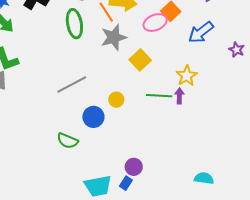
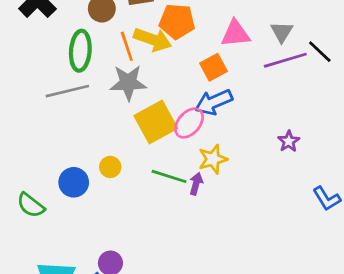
pink ellipse: (155, 23) -> (189, 123), moved, turned -40
blue arrow: (201, 32) -> (214, 102), moved
yellow square: (140, 60) -> (156, 122), size x1.4
gray line: (72, 85) -> (67, 91), moved

